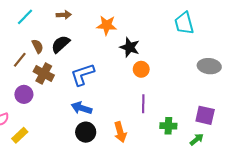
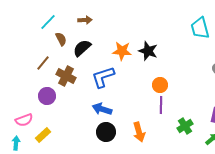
orange star: (107, 25) -> (122, 51), moved
brown semicircle: (38, 46) -> (61, 39), moved
orange circle: (141, 69) -> (160, 85), moved
green cross: (168, 126) -> (185, 126), turned -35

